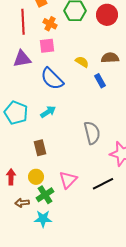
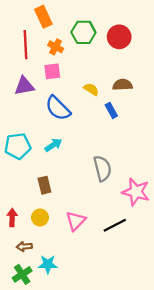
cyan pentagon: (16, 113) -> (18, 146), turned -30
green cross: (45, 195) -> (22, 274), moved

